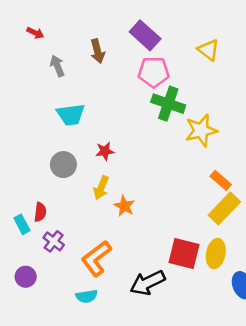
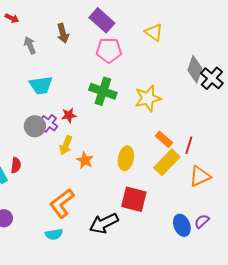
green cross: (168, 104) -> (103, 91), moved
purple cross: (54, 241) -> (49, 123), moved
yellow ellipse: (216, 254) -> (126, 158), moved

